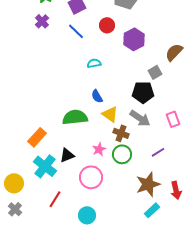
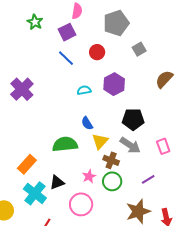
purple cross: (42, 21) -> (22, 89), moved, size x1.6
purple hexagon: (134, 39) -> (114, 84), moved
gray square: (155, 72) -> (139, 49), moved
yellow triangle: (110, 114) -> (100, 141), turned 36

